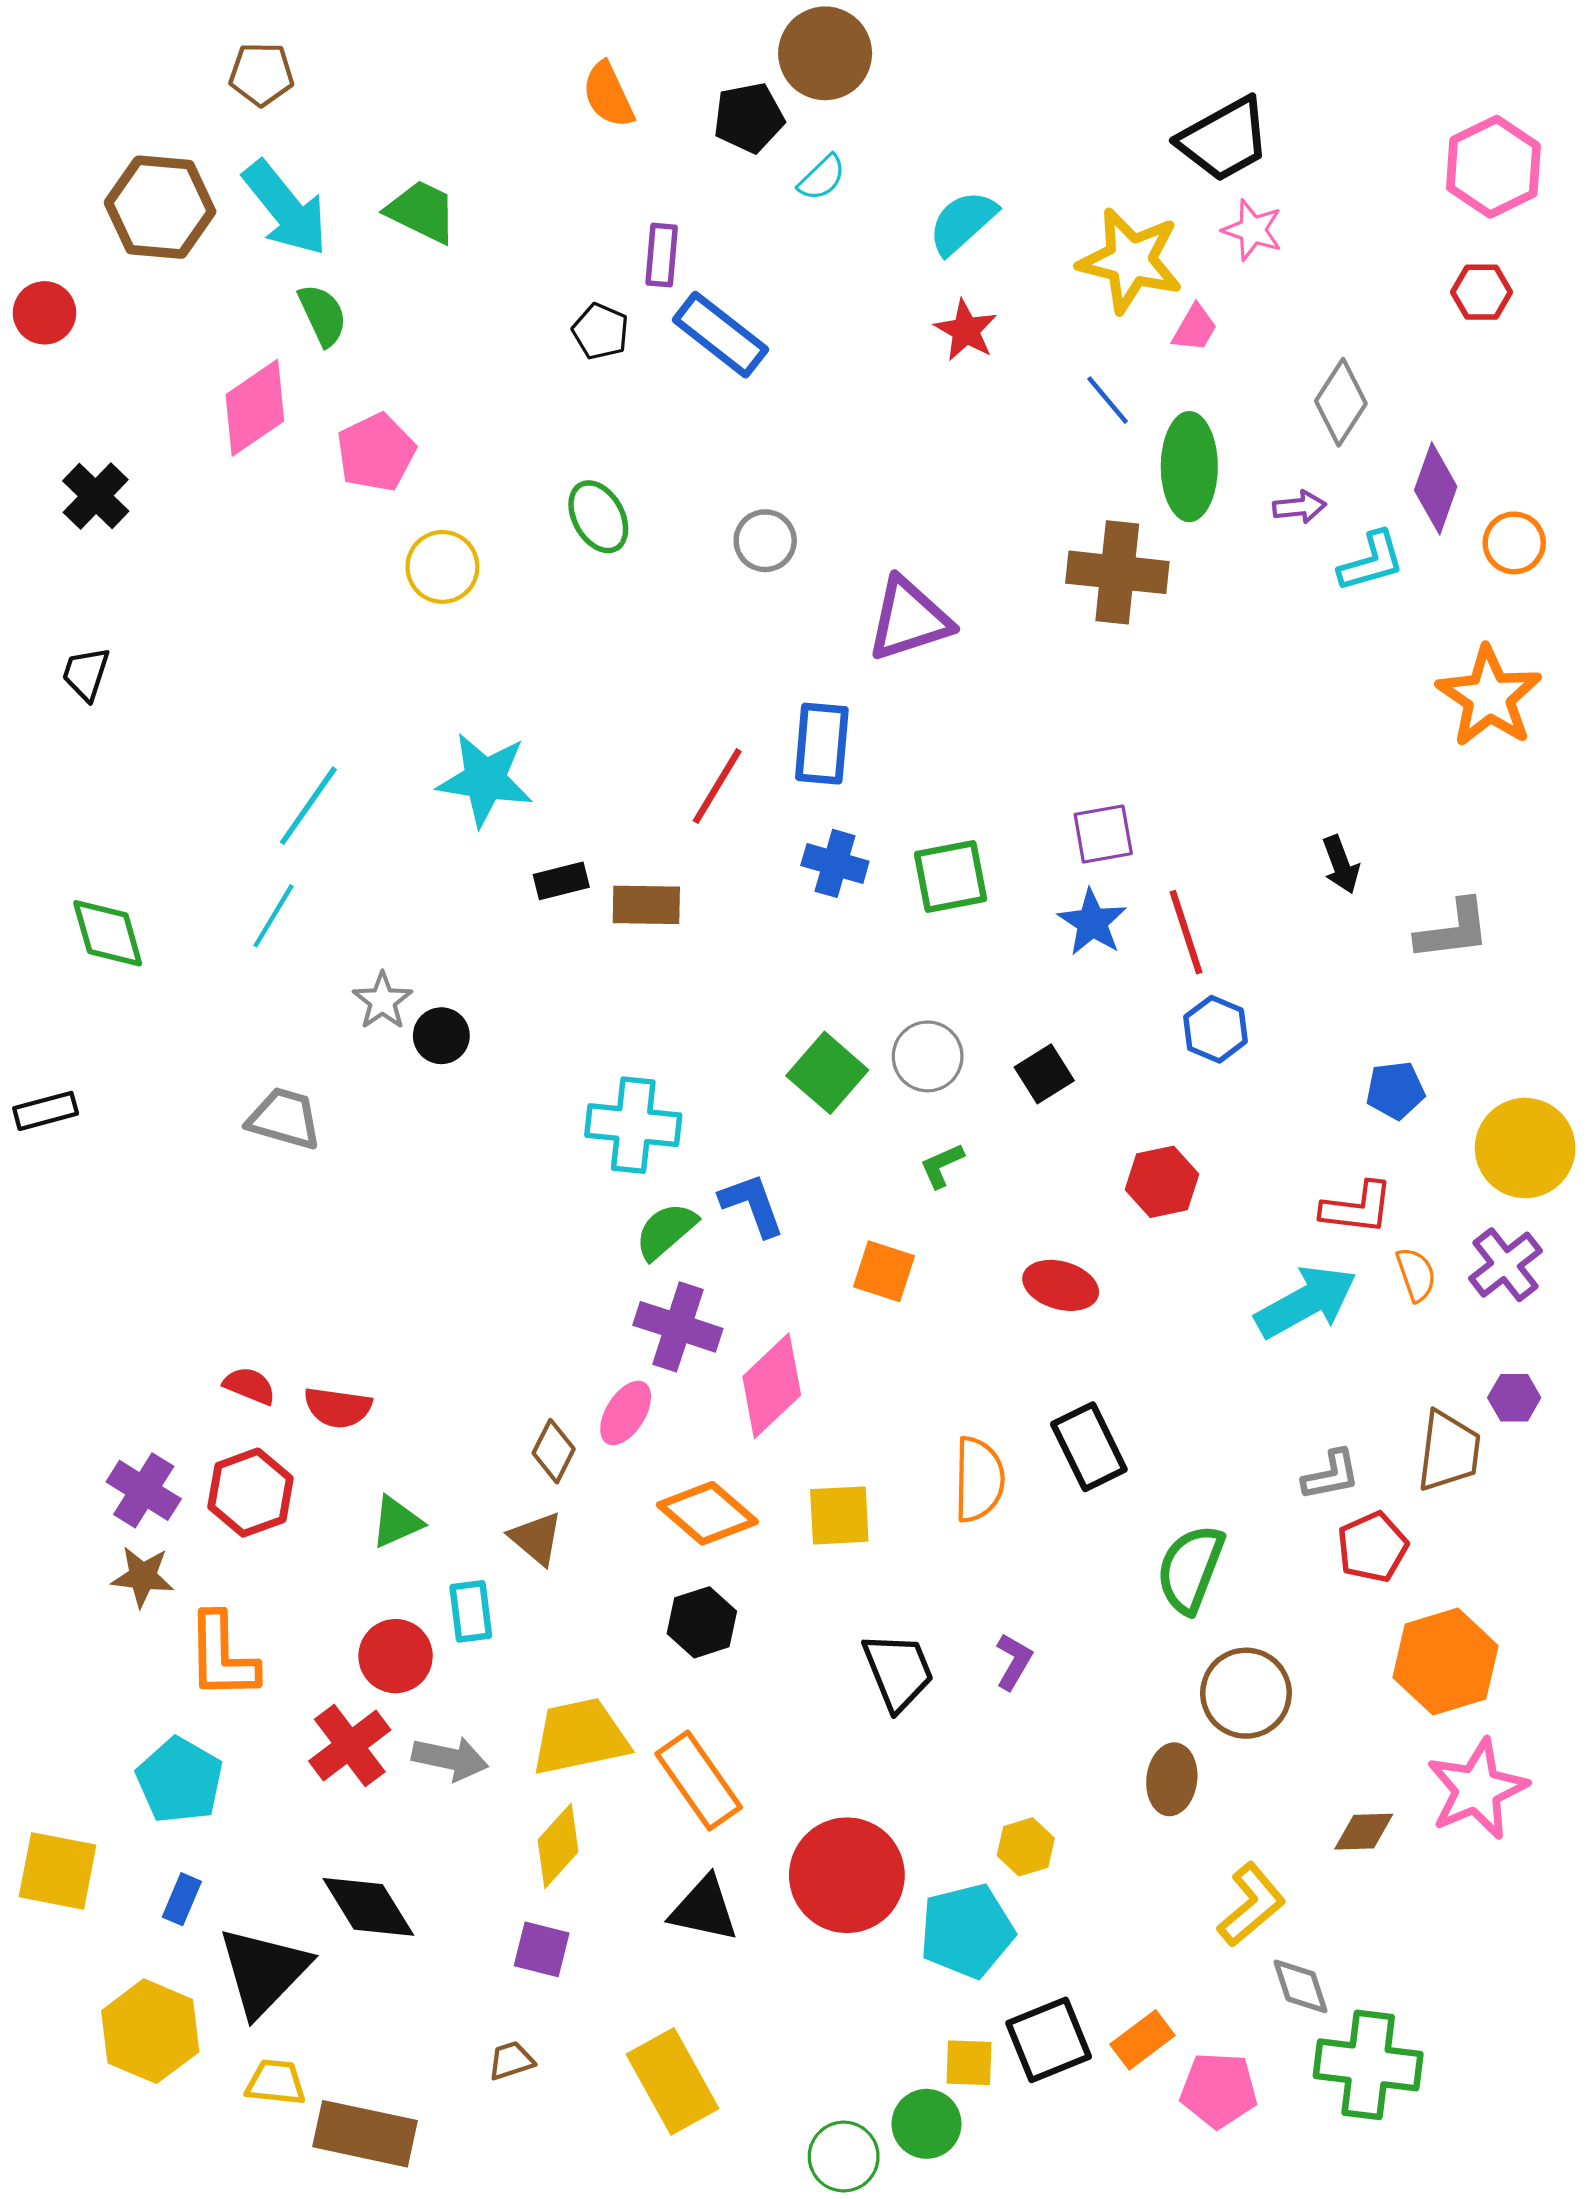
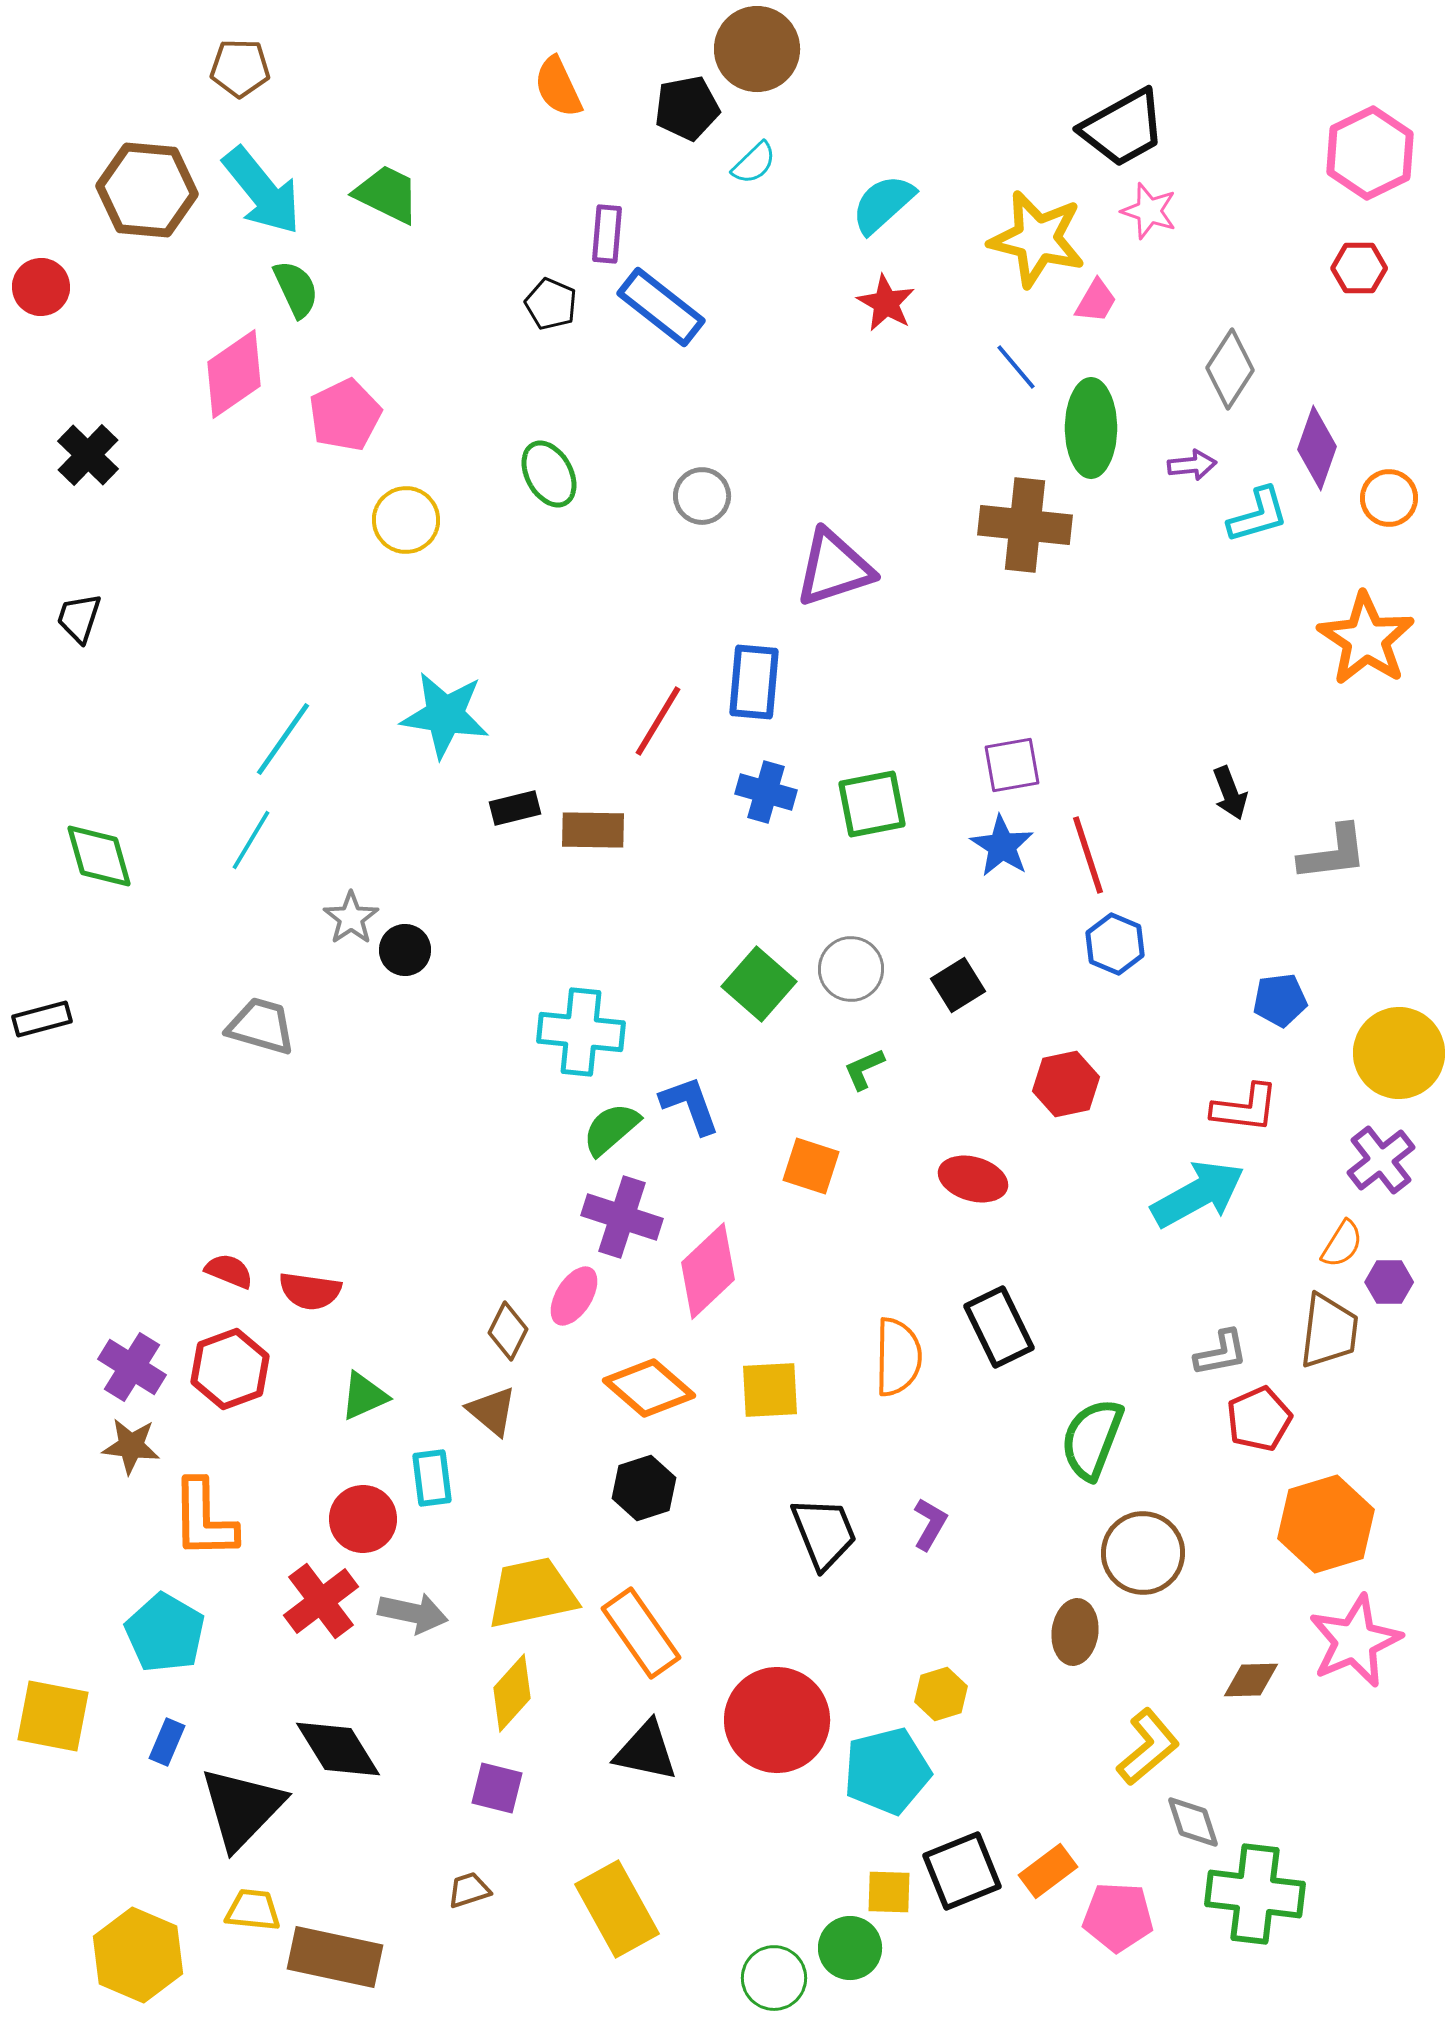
orange semicircle: (1416, 1274) -> (1342, 1244), moved, turned 51
yellow hexagon: (150, 2031) -> (138, 1955), moved

